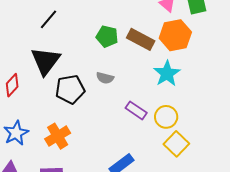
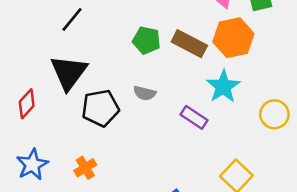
purple rectangle: (136, 110) -> (194, 117), moved
yellow circle: (166, 117) -> (274, 114), moved
orange cross: (58, 136) -> (85, 168), size x0.7

